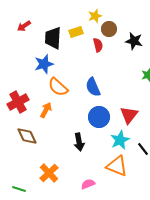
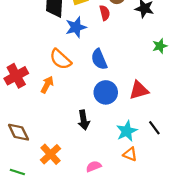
blue star: (44, 64) -> (76, 27), moved
red triangle: (129, 115) -> (139, 90), turned 36
brown diamond: (27, 136) -> (18, 132), moved
cyan star: (120, 140) -> (127, 131), moved
orange triangle: (117, 166) -> (130, 154), moved, size x0.6

